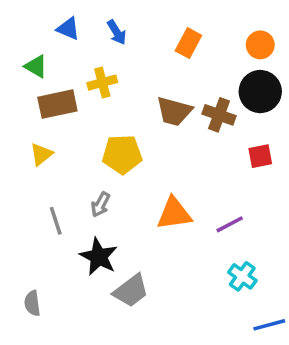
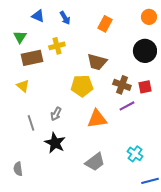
orange circle: (260, 45) -> (149, 17), moved
green triangle: (36, 66) -> (20, 37), turned 32
brown cross: (219, 115) -> (122, 85), moved
yellow triangle: (41, 154) -> (23, 86), turned -40
yellow pentagon: (122, 154) -> (82, 86), moved
purple line: (230, 224) -> (127, 106), moved
gray trapezoid: (131, 291) -> (95, 162), moved

